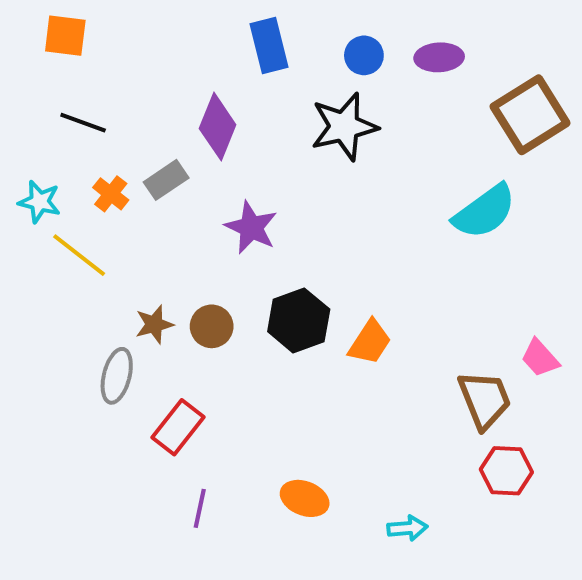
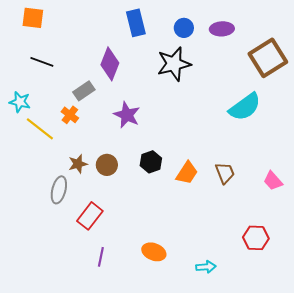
orange cross: (111, 194) -> (70, 115), moved
black hexagon: (299, 320) -> (151, 162), size x0.7
brown trapezoid: (485, 400) -> (225, 173), moved, size x0.7

